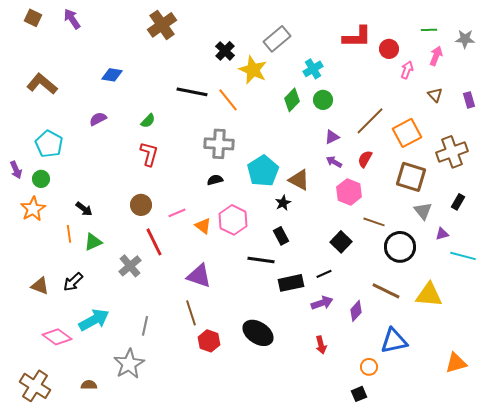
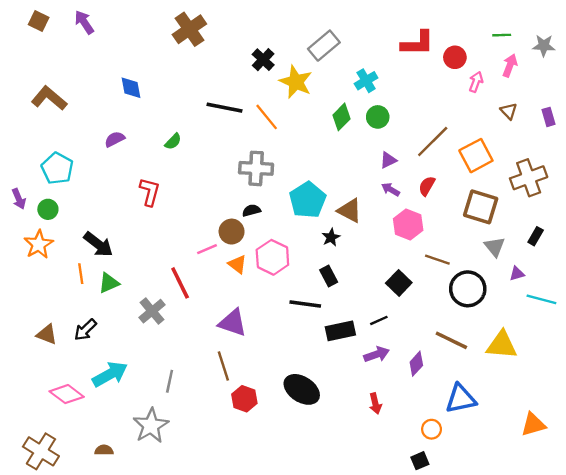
blue diamond: (112, 75) -> (131, 88), turned 70
red L-shape: (149, 154) -> (150, 192), moved
brown circle: (141, 205) -> (232, 232), moved
black arrow: (84, 209) -> (98, 244), size x1.5

